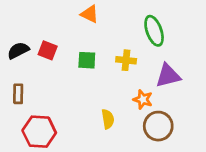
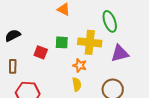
red square: (48, 50) -> (41, 52), moved
yellow cross: (126, 60) -> (90, 42), size x1.6
orange star: (143, 99) -> (80, 65), moved

